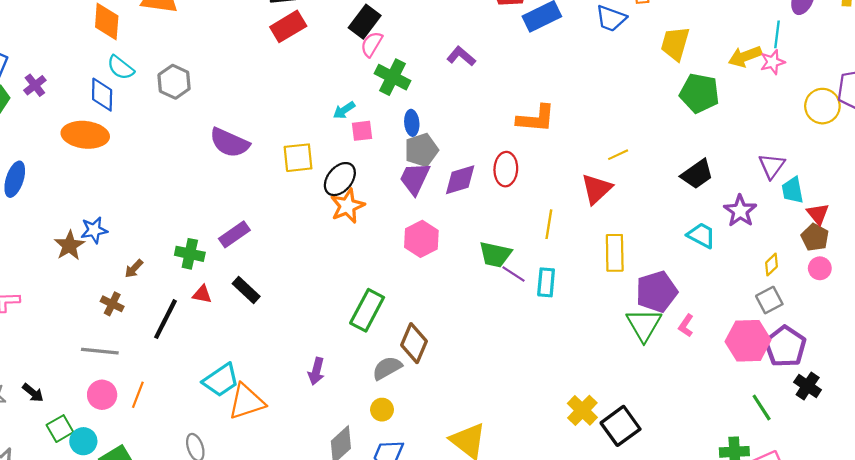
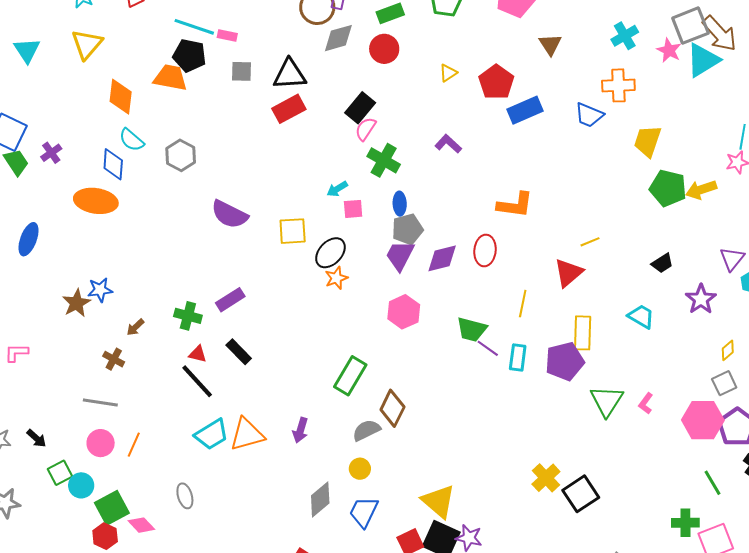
yellow arrow: (745, 56) -> (701, 190), moved
black trapezoid: (697, 174) -> (662, 263), size x0.7
orange star: (347, 206) -> (336, 278), size x0.7
cyan trapezoid: (701, 235) -> (641, 316), moved
purple pentagon: (657, 292) -> (565, 361), moved
black line: (166, 319) -> (197, 381), moved, turned -72
orange triangle: (246, 402) -> (247, 434), moved

